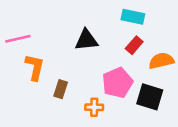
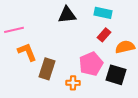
black triangle: (86, 40) -> (67, 15), moved
orange L-shape: (35, 67) -> (27, 52), turned -35
brown rectangle: (61, 89) -> (47, 69), size x1.5

